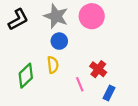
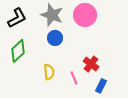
yellow semicircle: (53, 65) -> (49, 72), moved
green diamond: (26, 76) -> (18, 51), moved

